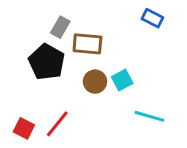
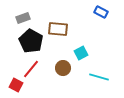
gray rectangle: (60, 27) -> (23, 18), moved, turned 40
brown circle: (95, 82) -> (63, 68), moved
red line: (57, 124) -> (31, 69), moved

